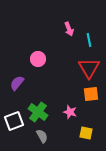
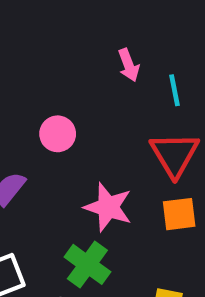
green cross: (38, 112) -> (87, 264), moved
pink star: (70, 112) -> (108, 207), moved, size x1.5

